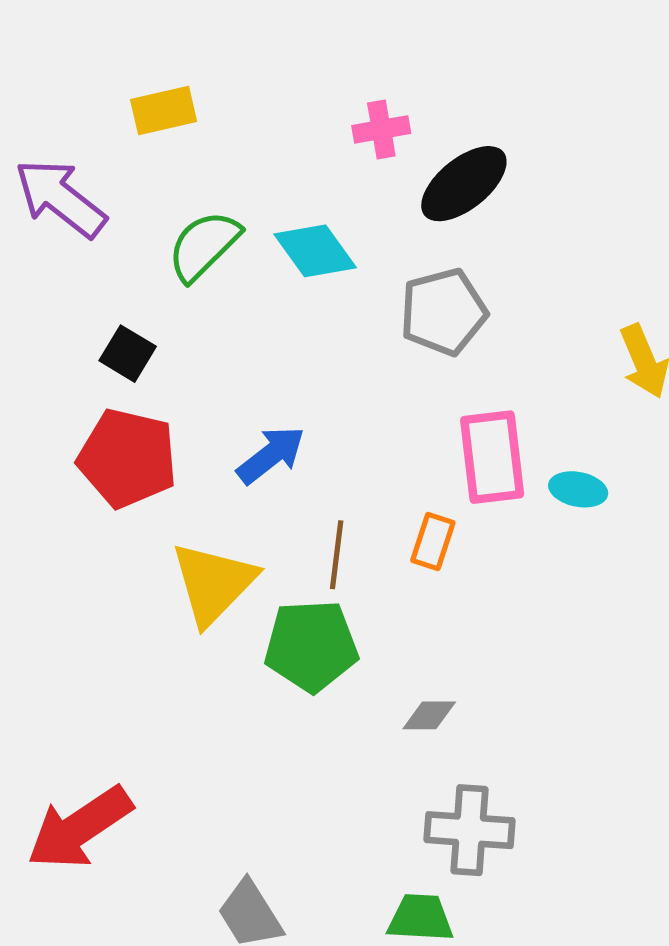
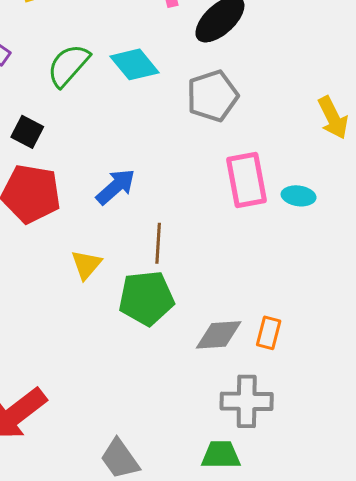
orange rectangle: (433, 541) -> (269, 333), moved
yellow triangle: (213, 583) -> (86, 265), size x0.6
gray diamond: (429, 715) -> (219, 335), size x1.5

